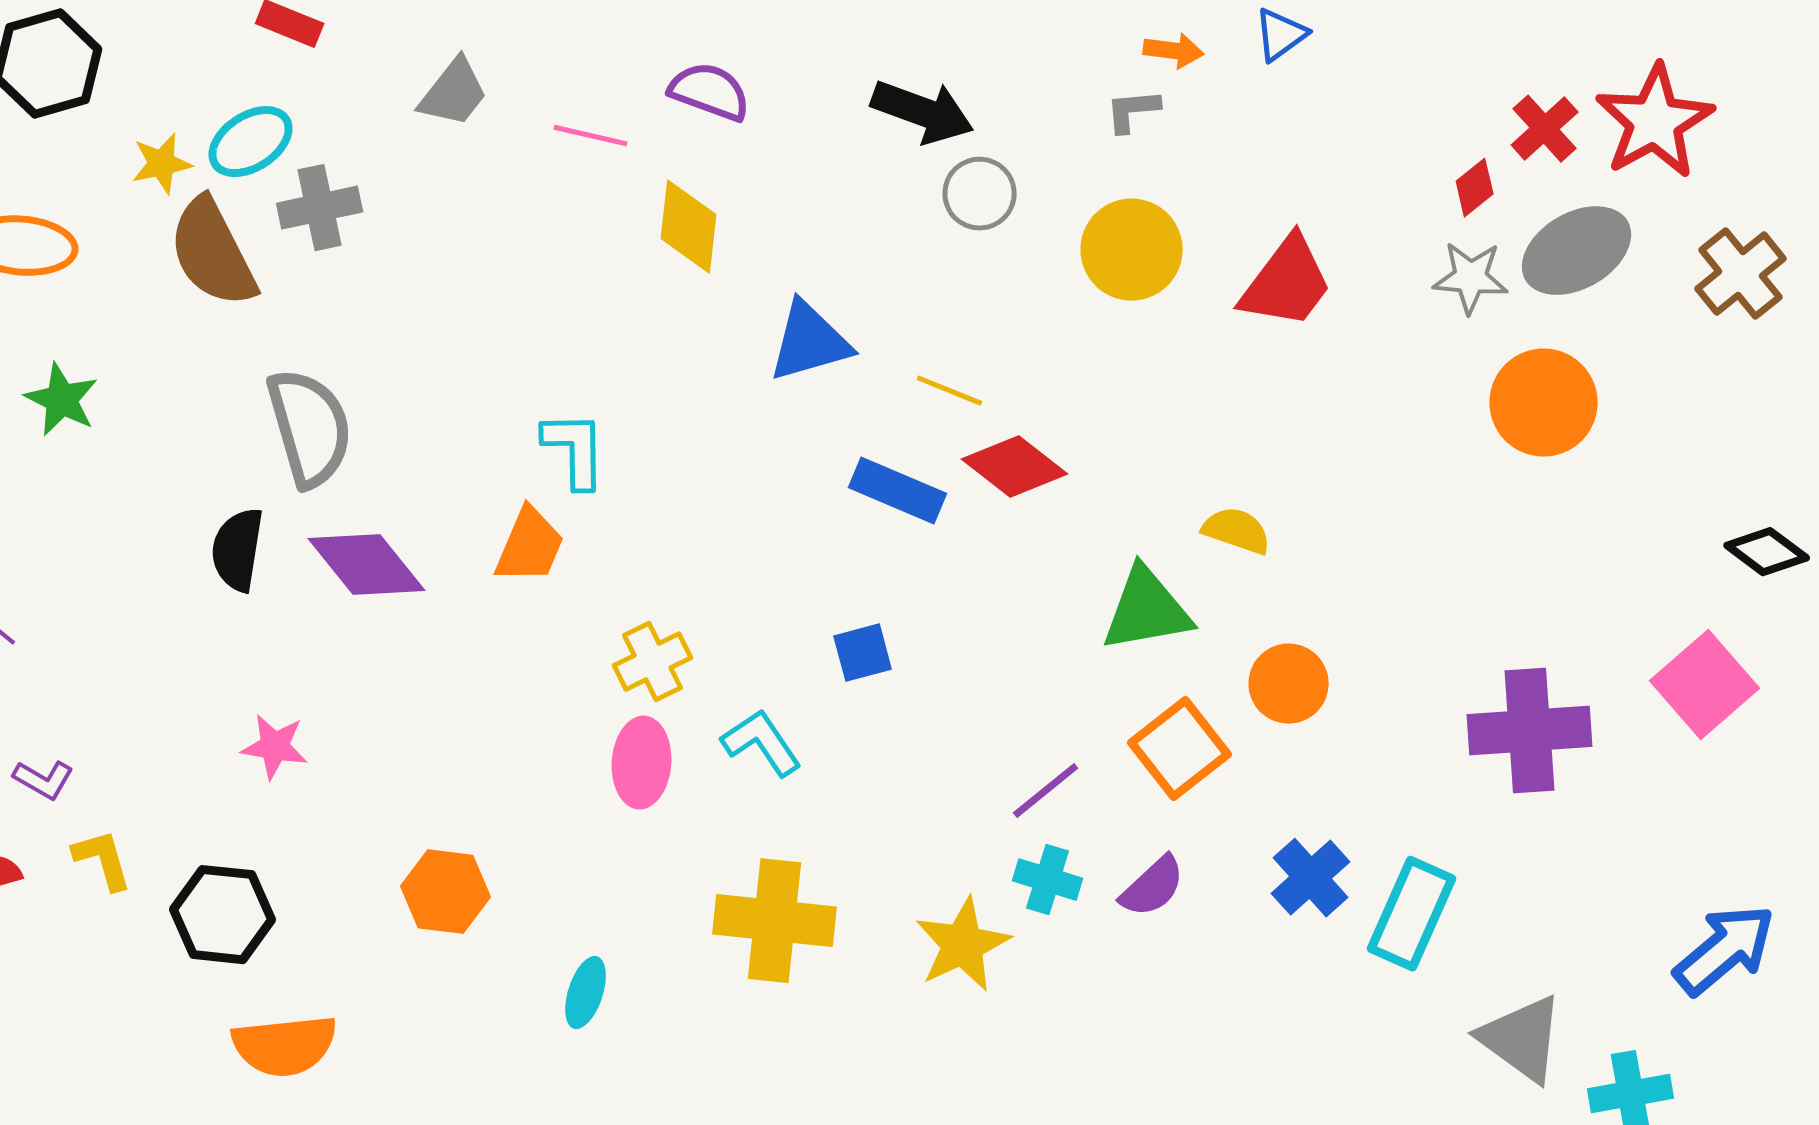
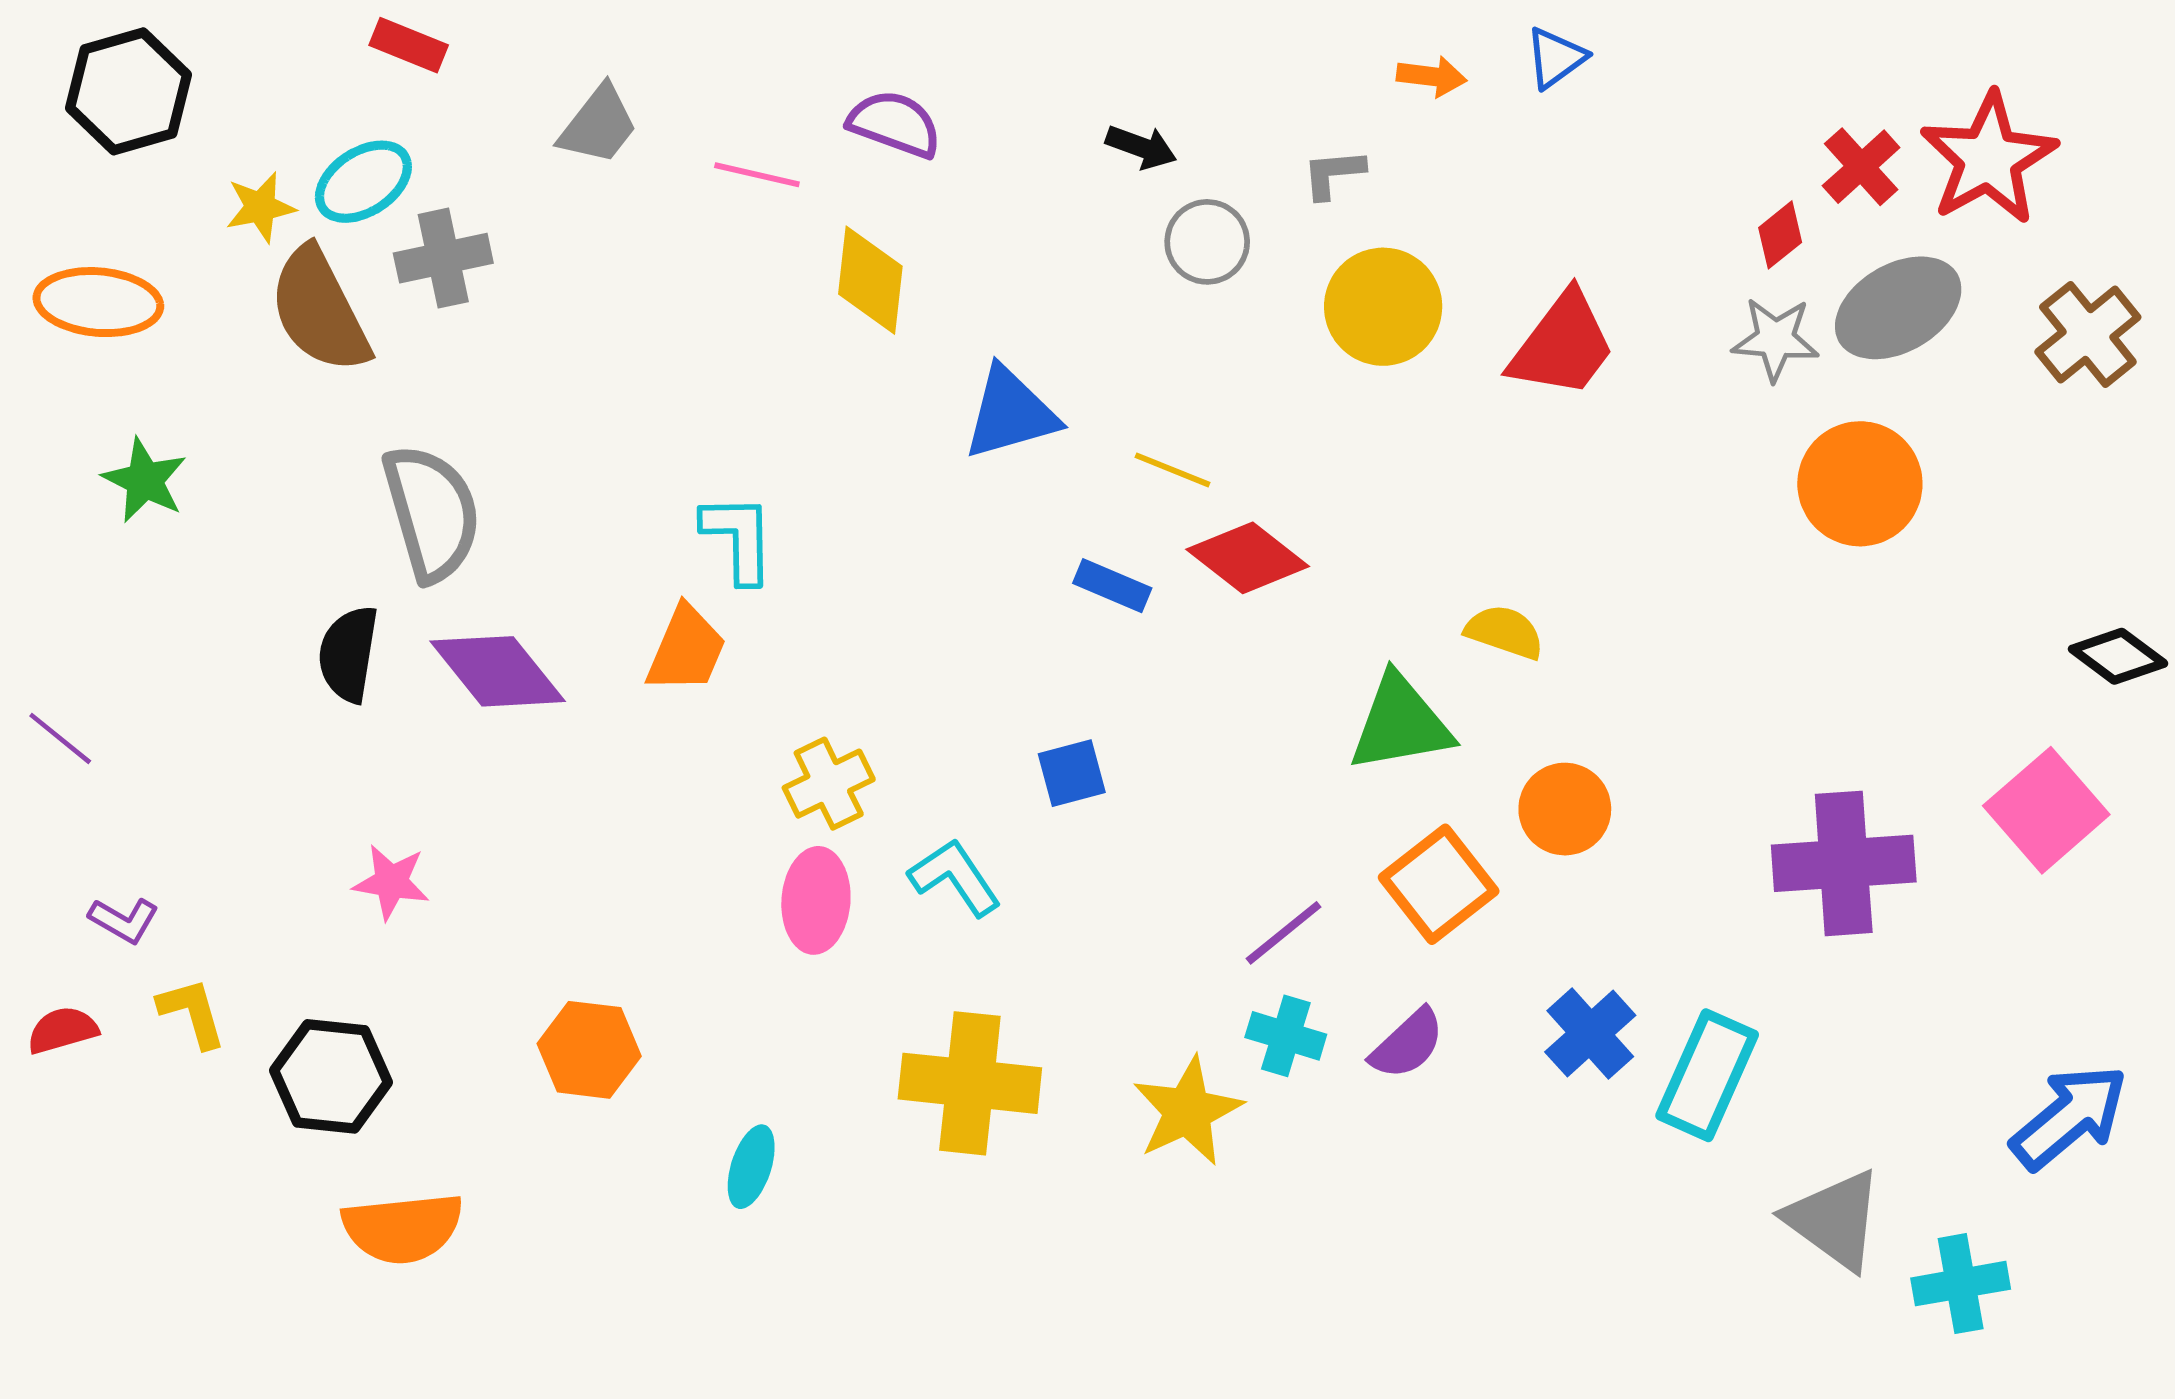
gray L-shape: (1133, 111) -> (1333, 174), moved
black arrow: (923, 112) -> (1141, 147), size x0.6
blue rectangle: (898, 491) -> (1112, 586), size x0.7

